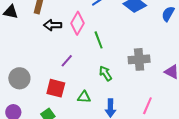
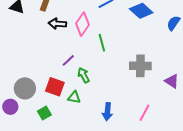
green arrow: (105, 73) -> (84, 75), moved
gray circle: (19, 78) -> (25, 88), moved
green triangle: (84, 97) -> (74, 97), moved

